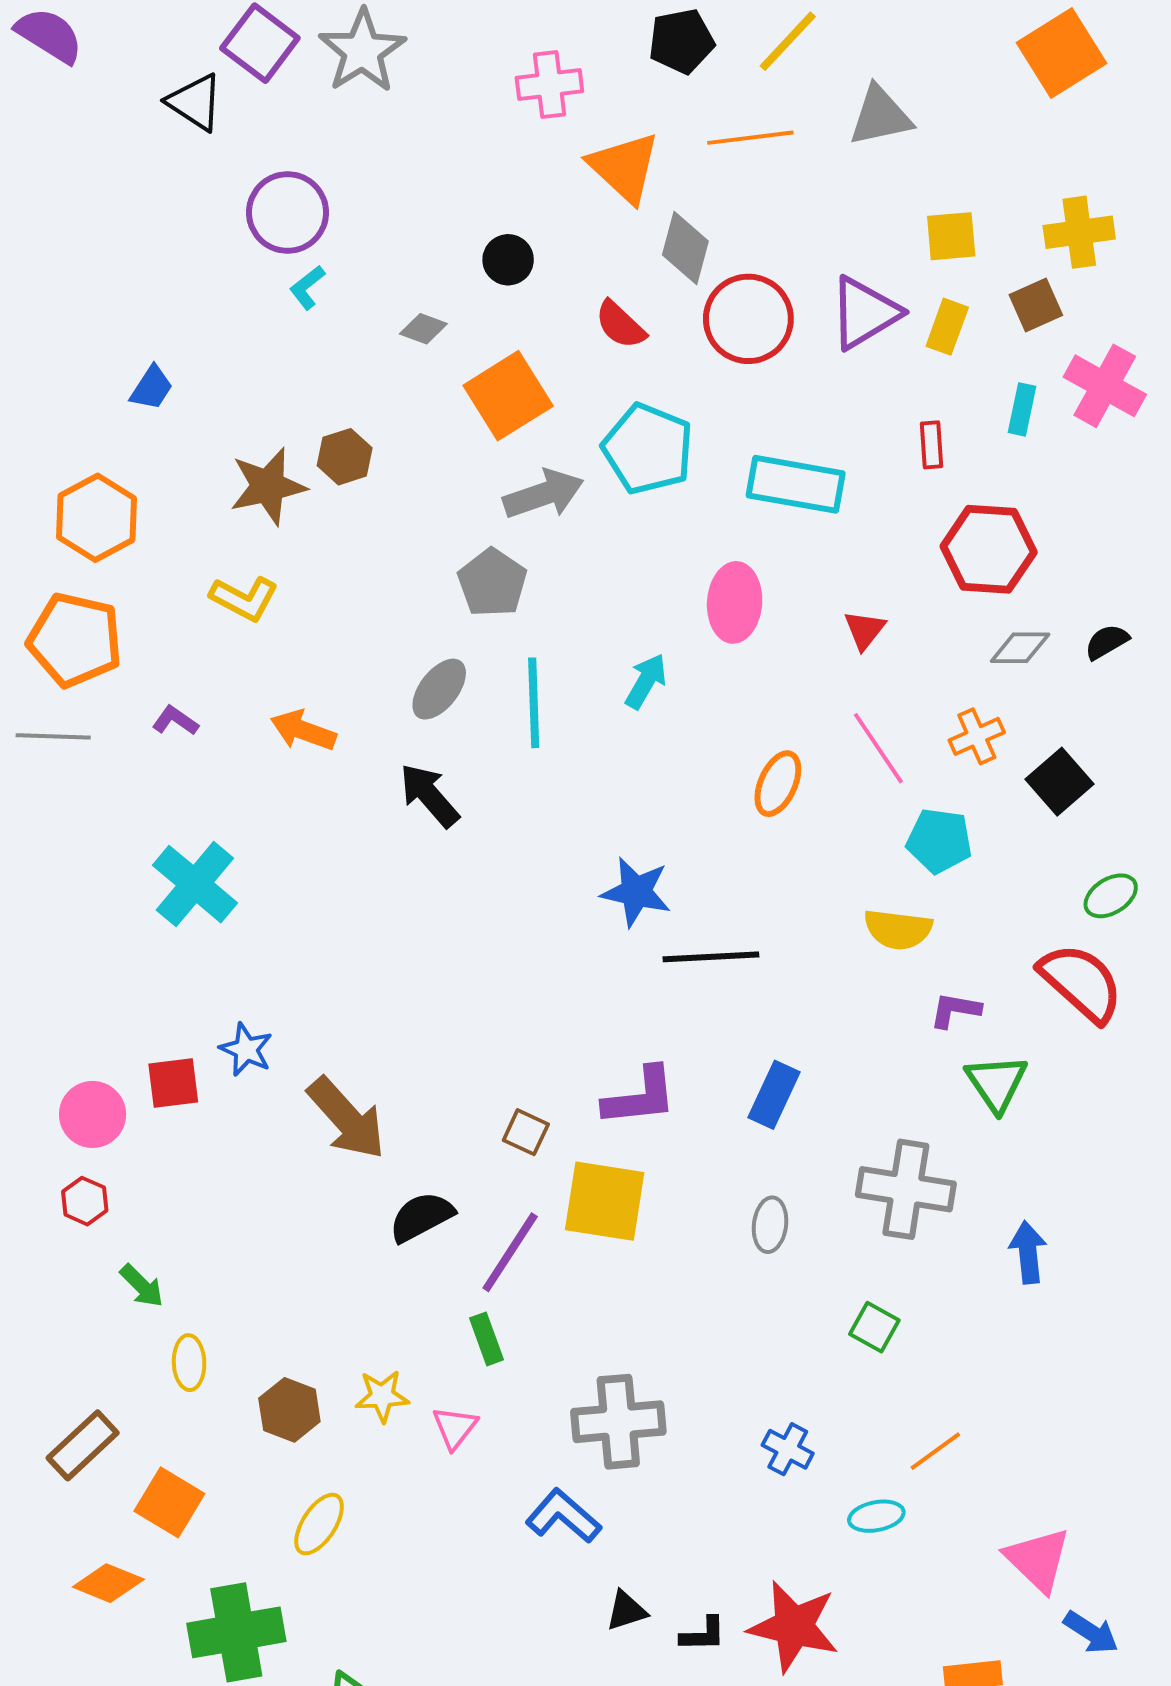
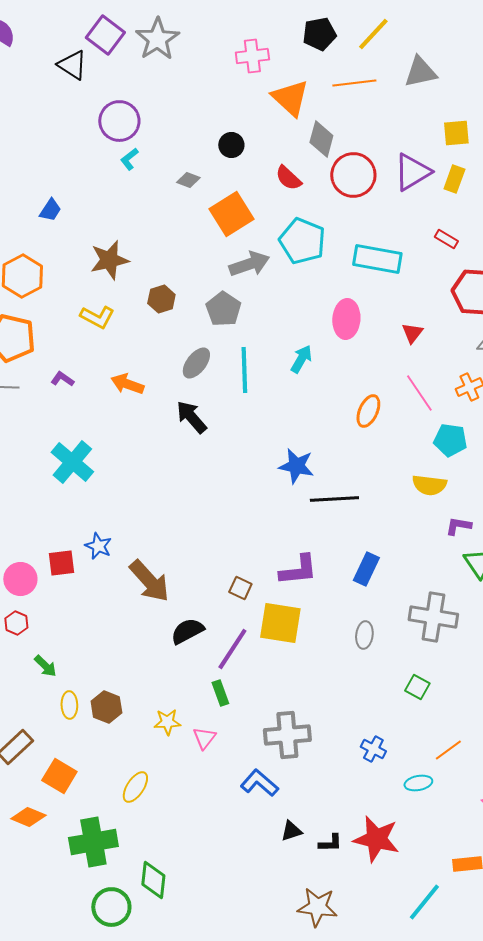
red rectangle: (931, 445) -> (446, 239), turned -55
brown hexagon: (345, 457) -> (161, 299), moved
brown hexagon: (289, 1410) -> (106, 707), moved

